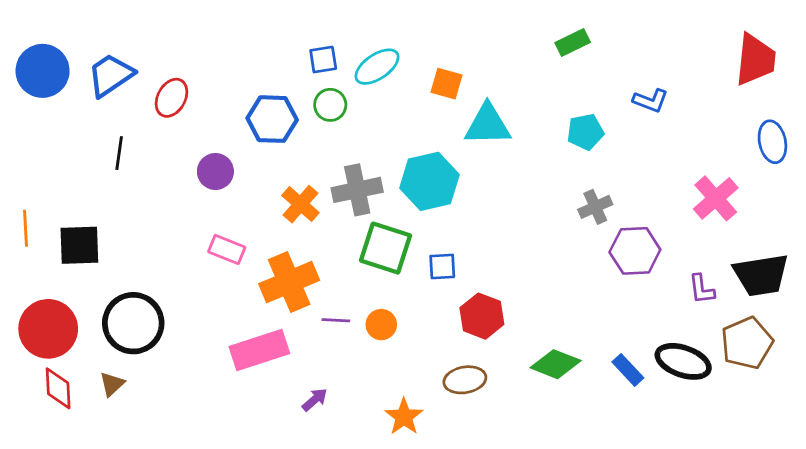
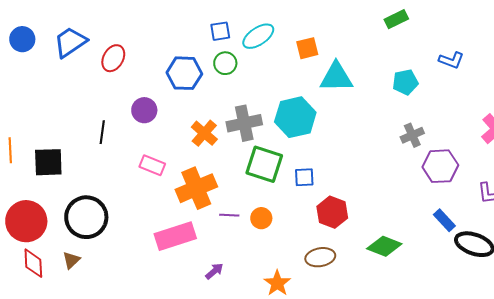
blue circle: (43, 71) -> (22, 39), size x0.7
orange square: (446, 84) -> (307, 48), turned -30
black line: (119, 153) -> (102, 132), moved
blue rectangle: (628, 370) -> (444, 220), moved

